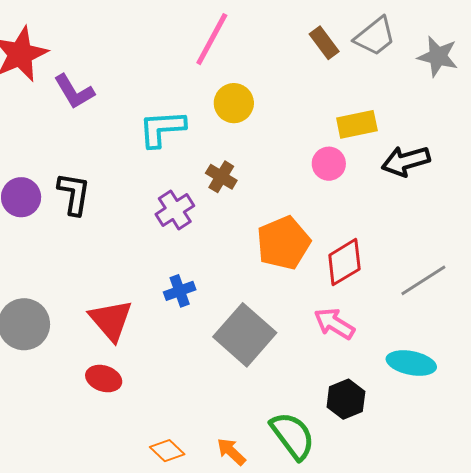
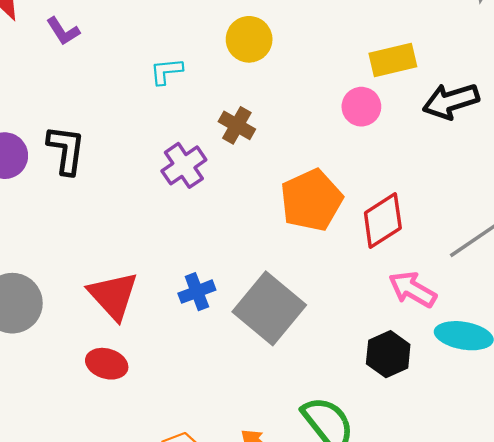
purple L-shape: (74, 92) -> (63, 31), size x0.7
cyan L-shape: (162, 129) -> (166, 71), size x0.6
blue cross: (180, 291) -> (197, 292), moved
pink arrow: (334, 324) -> (412, 289), moved
black hexagon: (346, 399) -> (388, 354), moved

